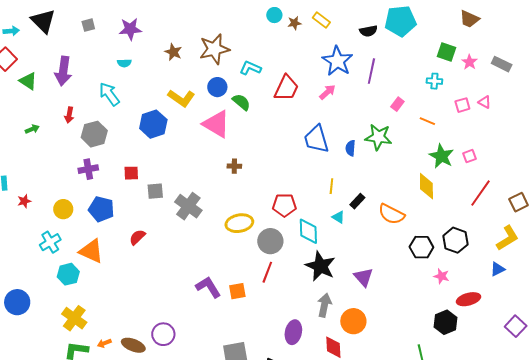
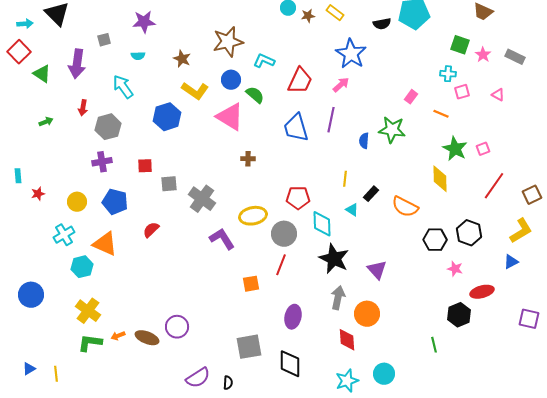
gray square: (88, 25) -> (104, 40), moved
brown star: (173, 52) -> (182, 59), moved
purple line: (371, 71) -> (331, 120), moved
pink square: (462, 105) -> (462, 92), moved
blue trapezoid: (316, 139) -> (296, 128), moved
purple L-shape: (208, 287) -> (222, 239), moved
purple square: (516, 326) -> (529, 319), turned -30
purple ellipse: (293, 332) -> (293, 317), moved

